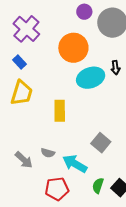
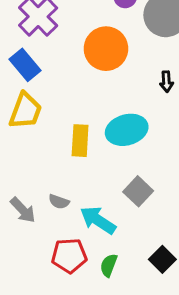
blue rectangle: (19, 62) -> (25, 65), size x1.5
cyan ellipse: (91, 78) -> (127, 130), moved
green semicircle: (98, 186) -> (109, 265), moved

